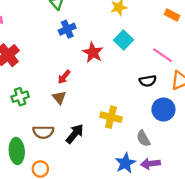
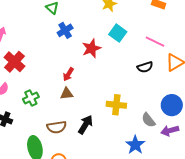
red star: (93, 53) -> (91, 48), turned 30
brown triangle: (59, 98) -> (67, 94), turned -48
blue circle: (163, 109) -> (172, 105), moved
purple arrow: (150, 164) -> (170, 131), moved

